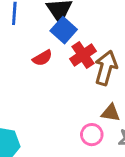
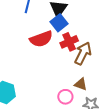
red semicircle: (42, 58) -> (41, 39), size x1.6

